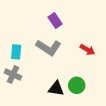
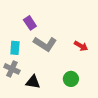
purple rectangle: (55, 21) -> (30, 23), moved
black triangle: (56, 89) -> (33, 82), moved

